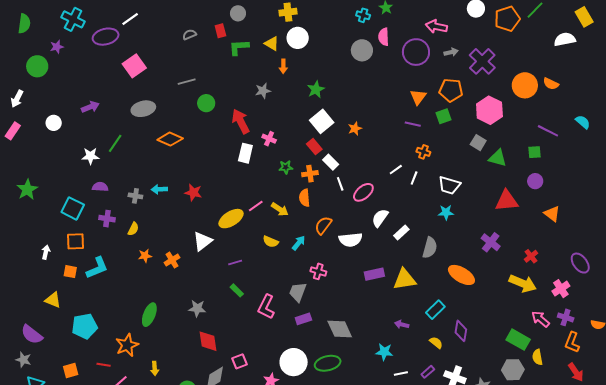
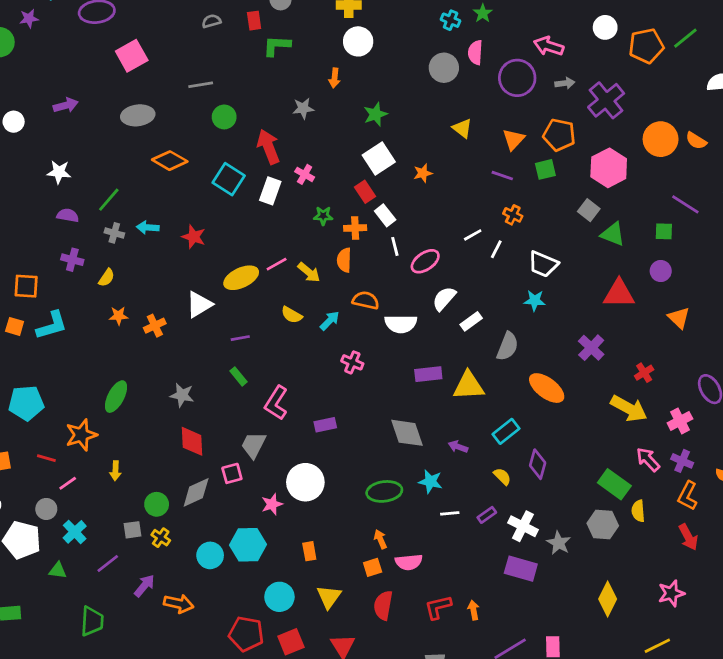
yellow triangle: (272, 44) -> (462, 128), moved
green line: (115, 143) -> (109, 200), moved
cyan square: (73, 208) -> (229, 179), moved
orange semicircle: (323, 225) -> (366, 300), turned 60
gray trapezoid: (298, 292) -> (253, 445), moved
gray diamond: (340, 329) -> (407, 433), moved
green ellipse: (328, 363) -> (384, 491), moved

